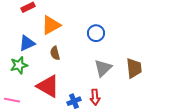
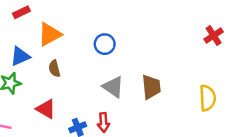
gray triangle: (103, 68) -> (113, 87), turned -42
red triangle: (48, 86) -> (46, 109), size x0.7

